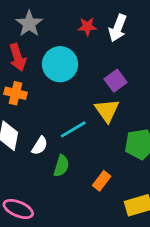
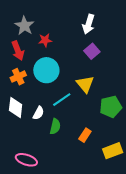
red star: (87, 27) -> (45, 40), moved
cyan circle: (60, 64) -> (46, 70), moved
purple square: (115, 81) -> (92, 51), moved
orange cross: (15, 93) -> (18, 77), turned -35

